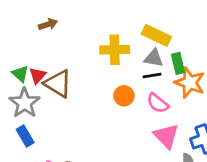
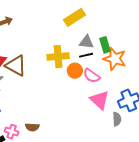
yellow rectangle: (156, 35) -> (75, 17), moved, turned -55
yellow cross: (115, 50) -> (58, 57), moved
orange circle: (124, 96) -> (75, 71), moved

